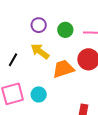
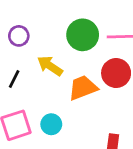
purple circle: (39, 25) -> (19, 36), moved
green circle: (65, 30) -> (83, 35), size x1.5

